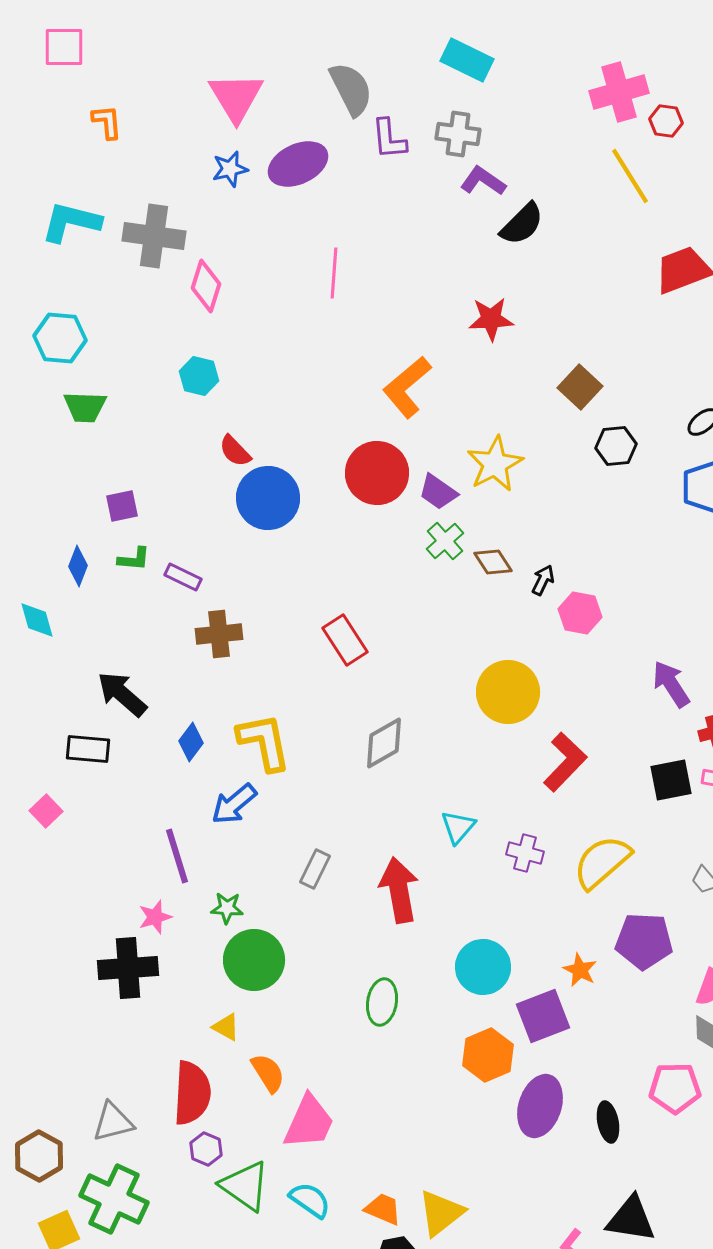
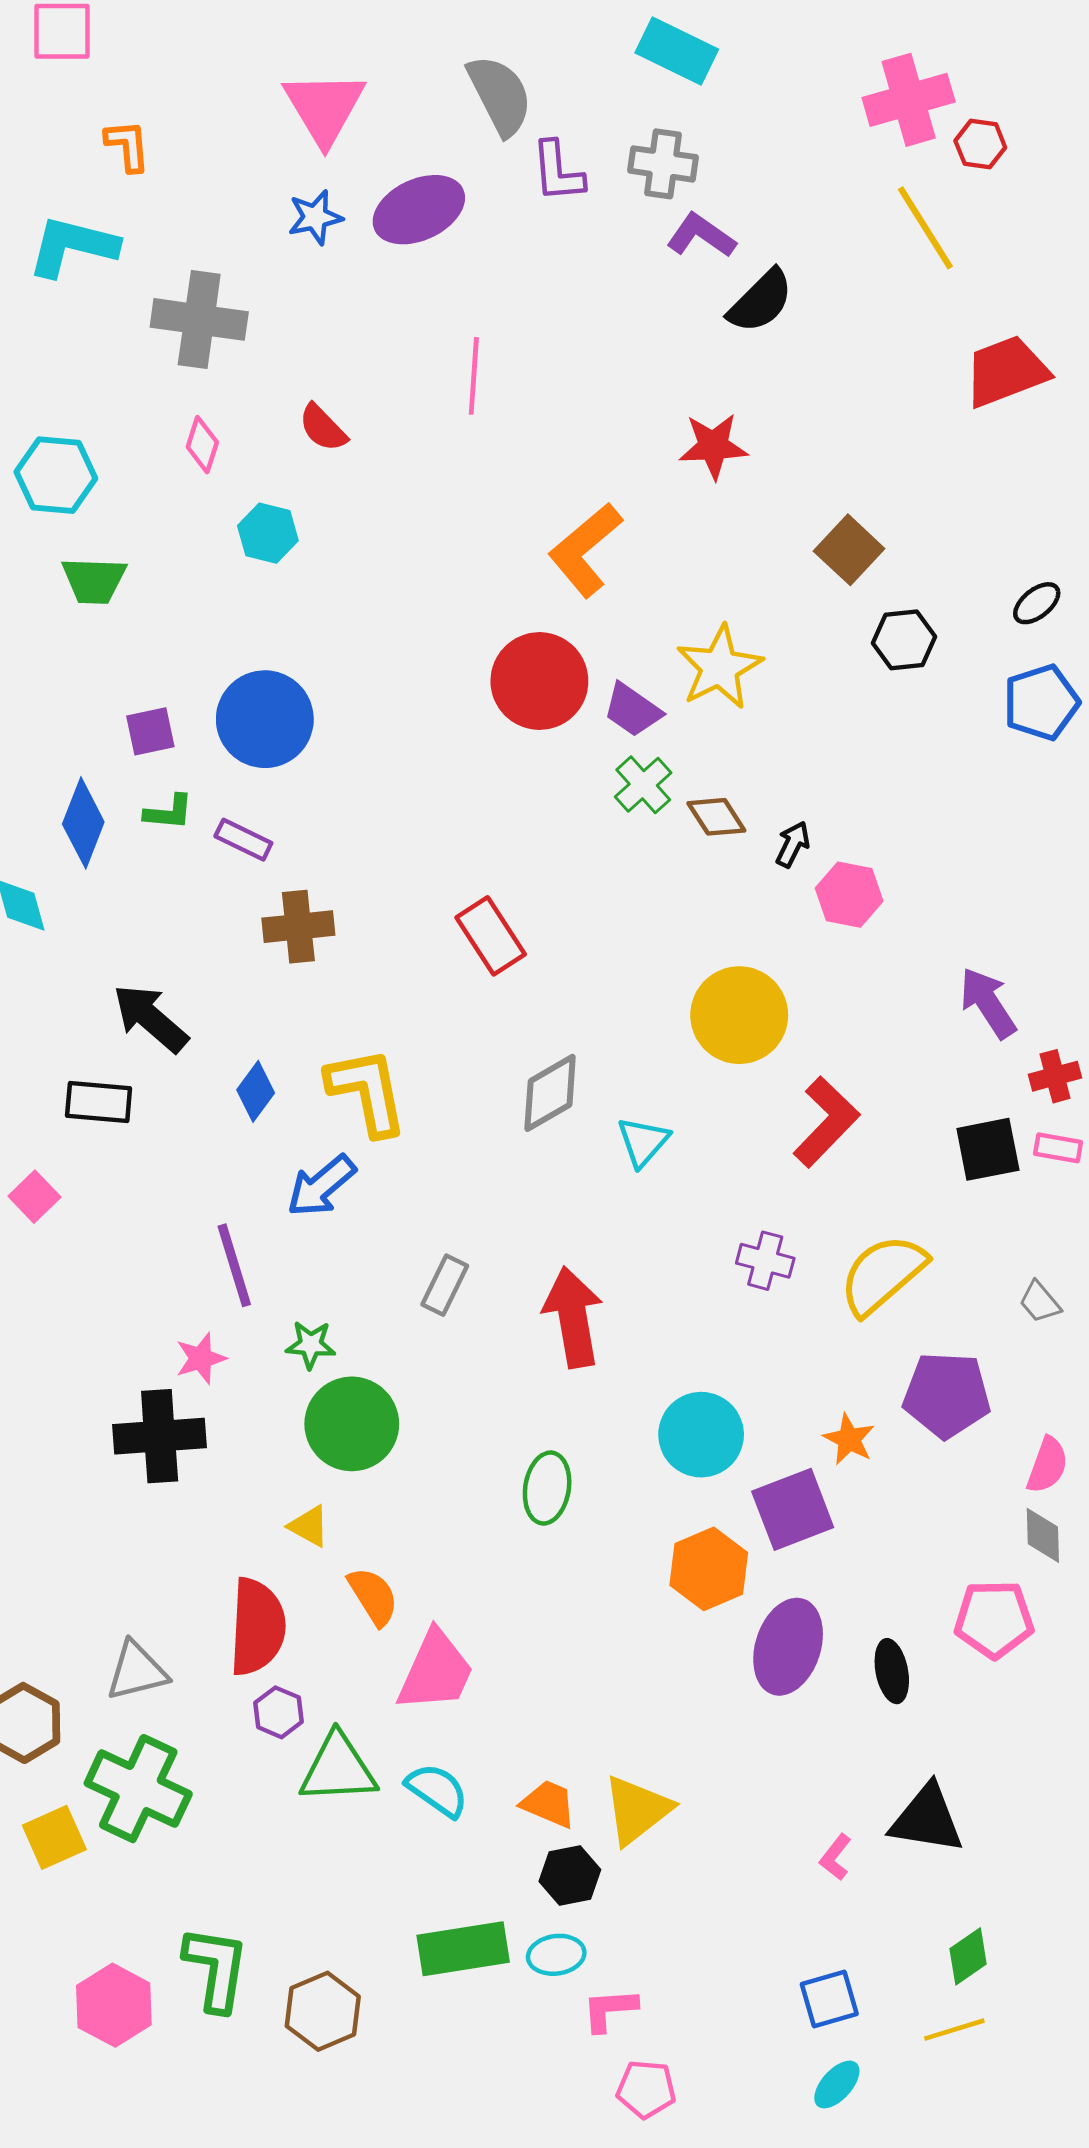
cyan L-shape: (71, 222) -> (73, 246), moved
pink diamond: (206, 286) -> (202, 445), moved, size x0.7
red semicircle: (235, 451) -> (323, 428), moved
blue circle: (268, 498) -> (265, 719), moved
blue diamond: (78, 566) -> (83, 823), size x1.4
cyan triangle: (458, 827) -> (643, 1142), moved
green triangle: (245, 1186) -> (338, 1769), turned -38

